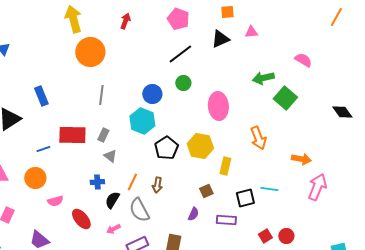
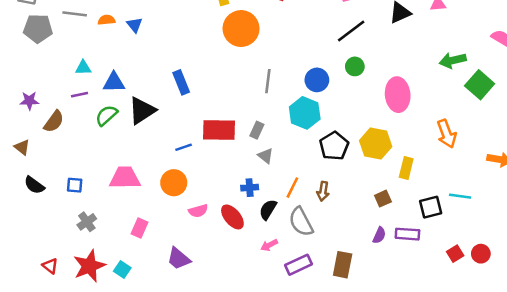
gray line: (101, 95) -> (268, 81), moved
purple semicircle: (193, 214) -> (379, 235), moved
red ellipse: (81, 219) -> (232, 217), moved

